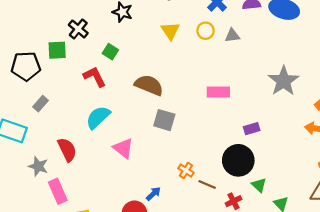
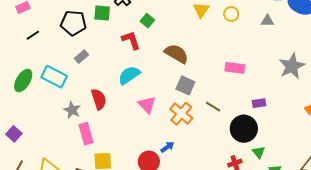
gray triangle: (232, 36) -> (267, 21), moved
orange cross: (186, 170) -> (181, 114), moved, size x1.6
brown line: (207, 184) -> (213, 107), moved

